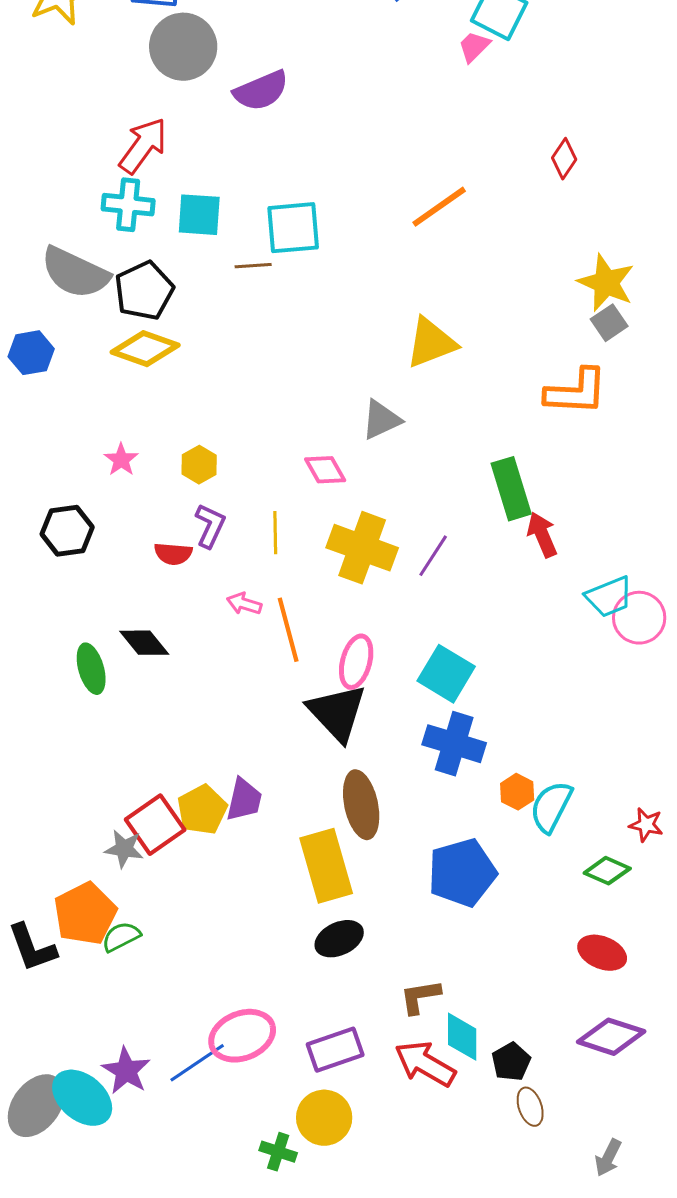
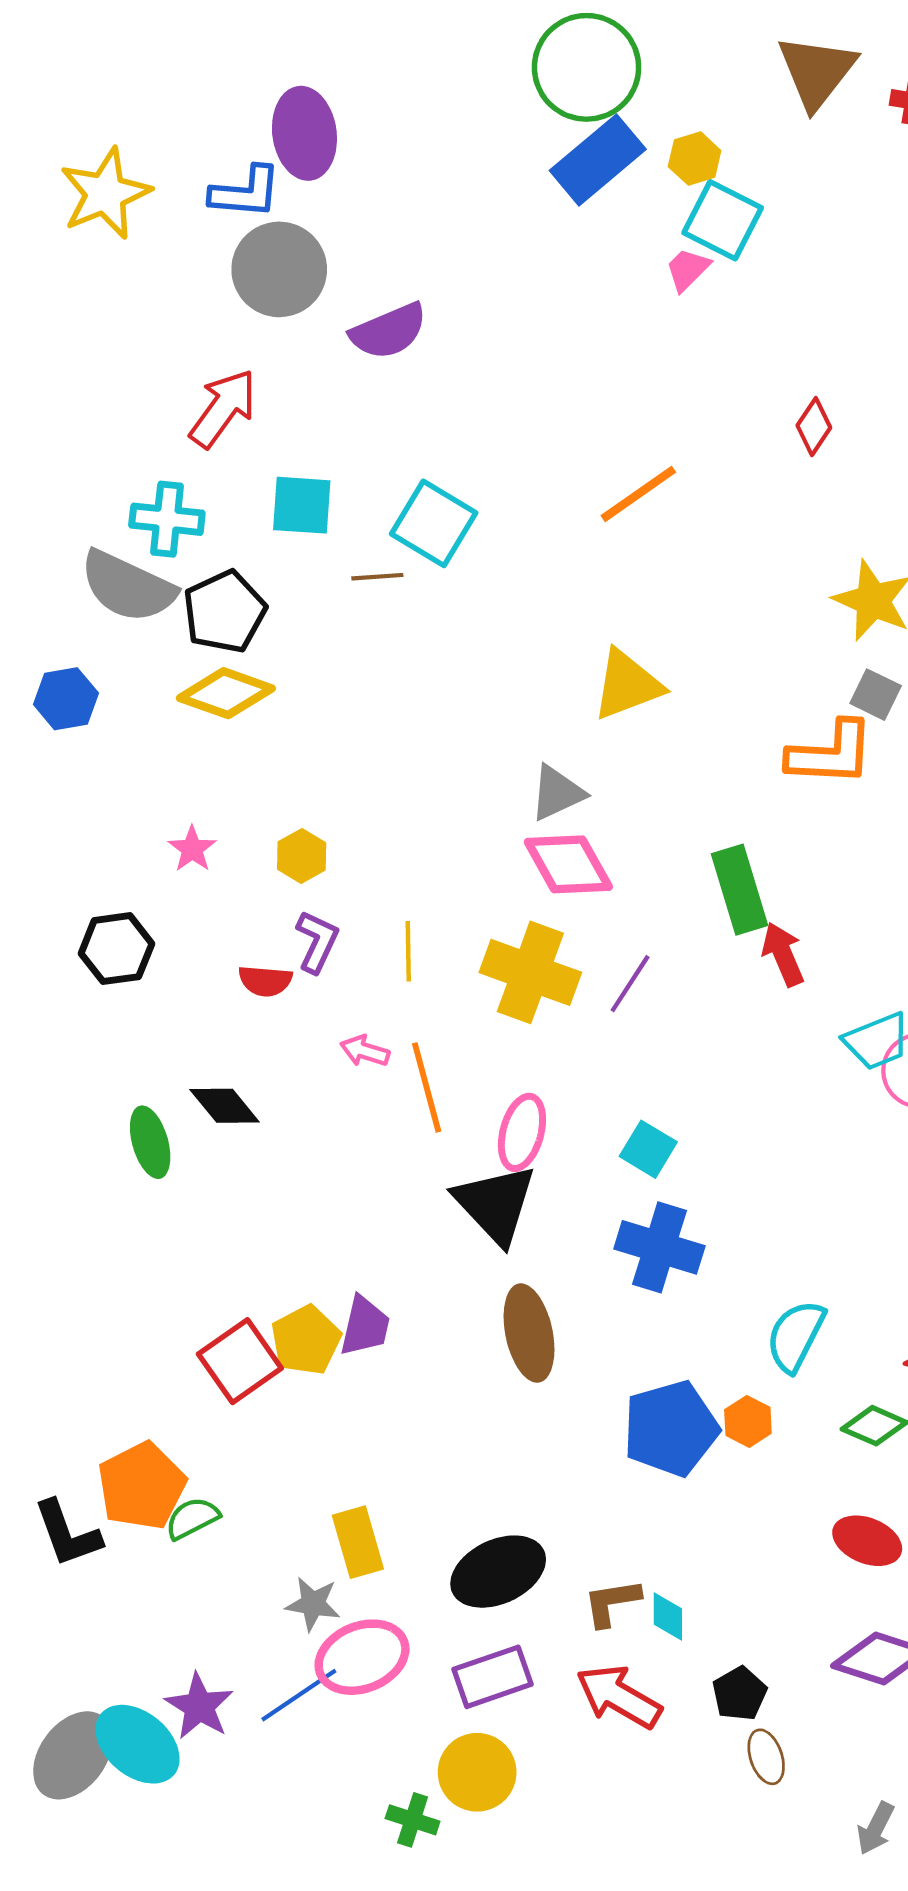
cyan cross: (128, 205) -> (167, 519), moved
cyan square: (293, 228) -> (434, 523), turned 36
gray square: (609, 323) -> (876, 695), moved, turned -30
pink diamond: (325, 470) -> (568, 864), moved, size x1.5
cyan square: (446, 674) -> (648, 1149), size x0.7
orange hexagon: (517, 792) -> (748, 1421), moved
gray star: (124, 849) -> (313, 1604), moved
yellow rectangle: (326, 866) -> (358, 1542), moved, size x0.7
black ellipse: (339, 939) -> (498, 1572), moved, size x1.4
cyan diamond: (462, 1037) -> (668, 1616), moved, size x0.7

